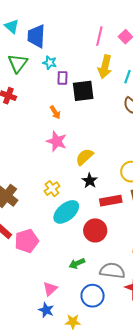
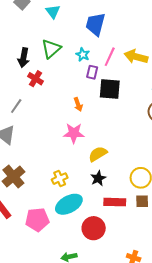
blue trapezoid: (36, 36) -> (95, 24), moved
pink line: (99, 36) -> (110, 57), moved
yellow arrow: (105, 67) -> (136, 57), moved, turned 80
pink star: (57, 141) -> (74, 133), turned -30
pink pentagon: (27, 241) -> (37, 220), moved

